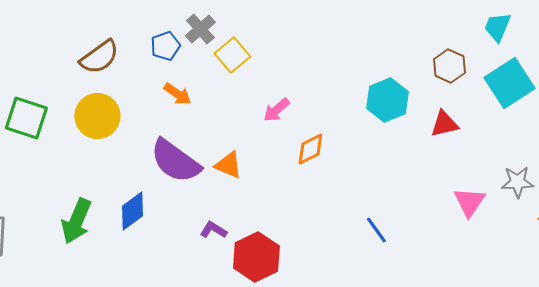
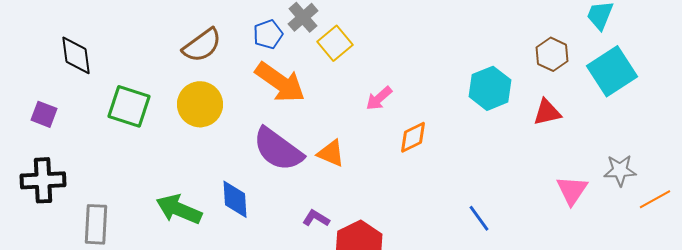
orange arrow: (177, 94) -> (280, 82), size x1.8
blue diamond: (132, 211) -> (235, 199), turned -57
green arrow: (76, 221) -> (179, 209), turned 90

